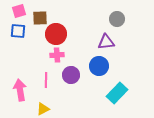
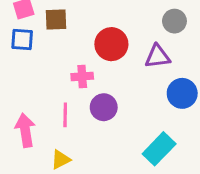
red circle: (56, 34) -> (111, 44), moved
blue circle: (99, 66) -> (182, 93), moved
cyan rectangle: (117, 93) -> (159, 149), moved

